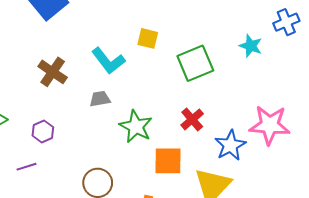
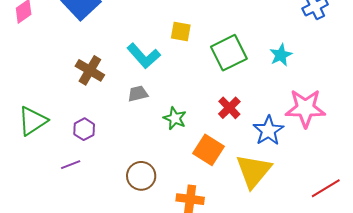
cyan star: (251, 46) -> (281, 55), moved, turned 30
green star: (136, 126) -> (175, 118), size x0.7
orange square: (168, 161) -> (208, 150), turned 36

